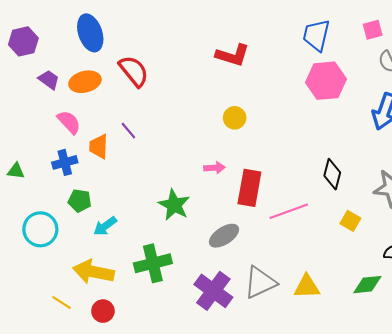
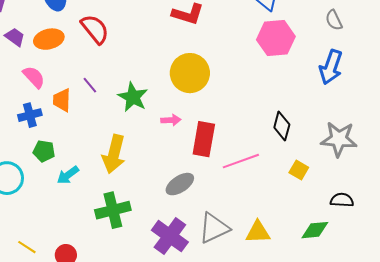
yellow circle: (235, 118) -> (190, 73), size x1.8
green star: (174, 205) -> (133, 97), moved
yellow arrow: (93, 272) -> (114, 154), moved, turned -87

